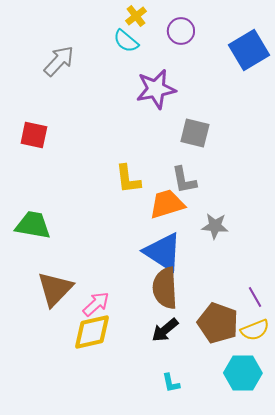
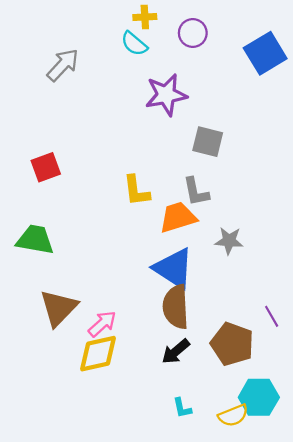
yellow cross: (136, 16) -> (145, 17), turned 35
red square: (34, 135) -> (46, 167), moved, turned -32
yellow semicircle: (255, 330) -> (233, 415), moved

